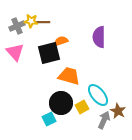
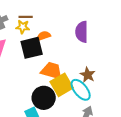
yellow star: (31, 21) -> (23, 27), moved
yellow square: (82, 107) -> (62, 85), moved, size x1.6
brown star: (118, 111) -> (88, 75), moved

